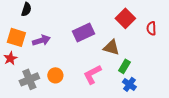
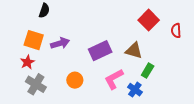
purple rectangle: (83, 32) -> (100, 51), moved
gray cross: (29, 79) -> (36, 84), moved, turned -36
blue cross: (129, 84) -> (135, 90), moved

